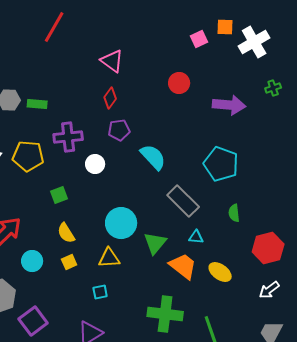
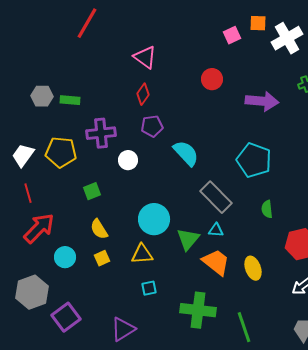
cyan triangle: (196, 237) -> (216, 230), moved
yellow ellipse: (220, 272) -> (253, 268), turned 35
cyan square: (100, 292) -> (149, 288), moved

